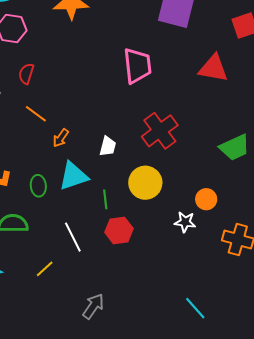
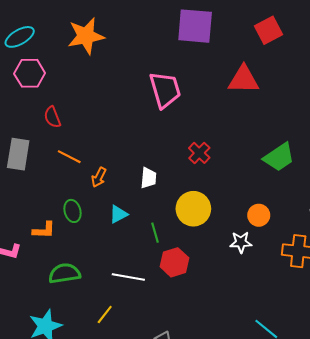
red semicircle: (26, 74) -> (52, 117), turned -30
red cross: (160, 131) -> (199, 153), size x0.6
cyan triangle: (73, 176) -> (118, 214), size x0.6
green ellipse: (38, 186) -> (73, 211), moved
white line: (73, 237) -> (128, 277), turned -44

